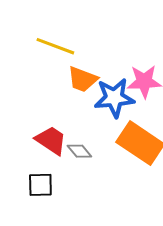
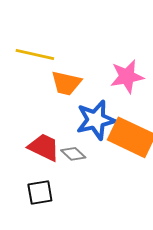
blue star: (114, 98) -> (96, 120), moved

